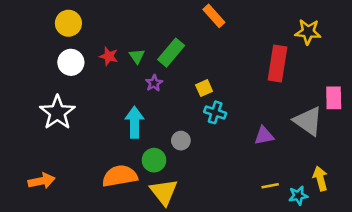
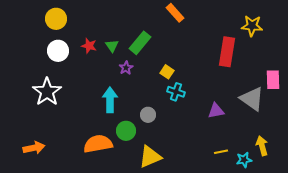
yellow square: (204, 88) -> (167, 72), turned -32
yellow triangle: (164, 192) -> (150, 157), moved, turned 45

